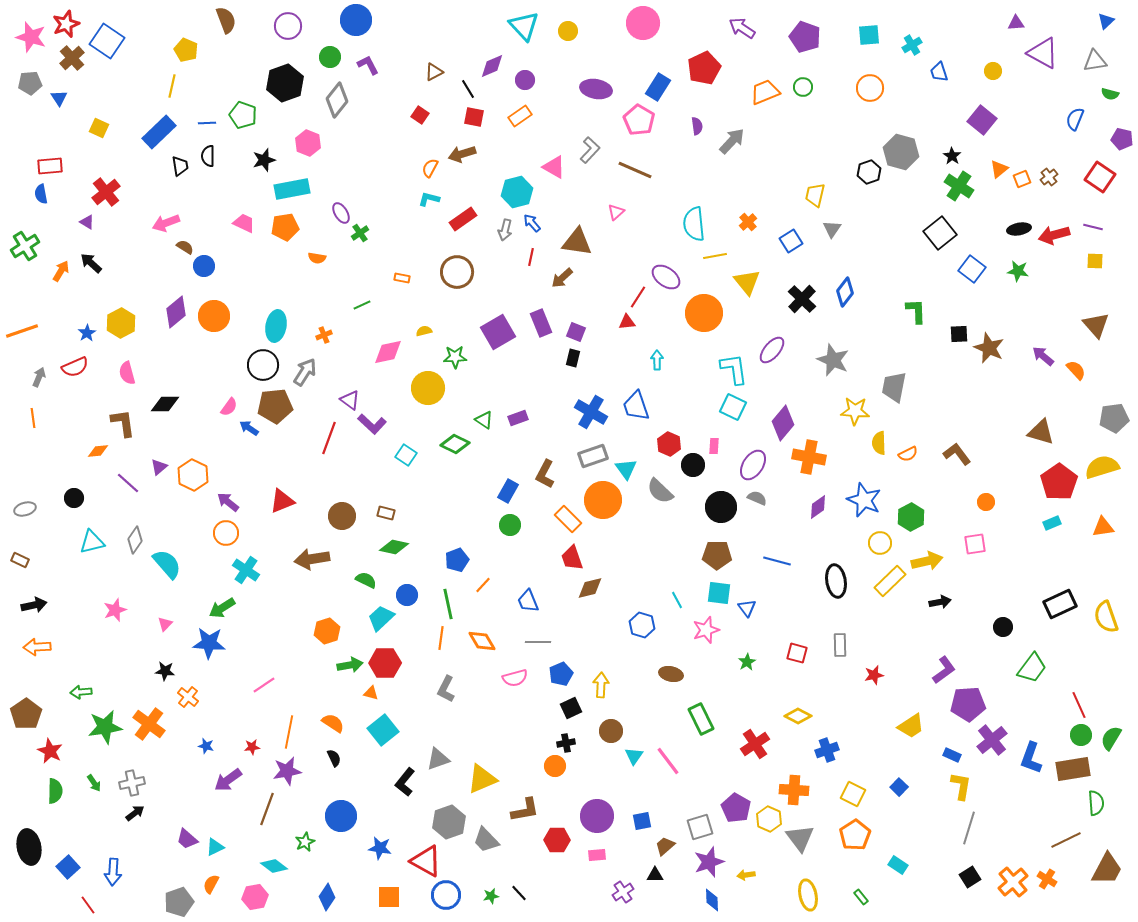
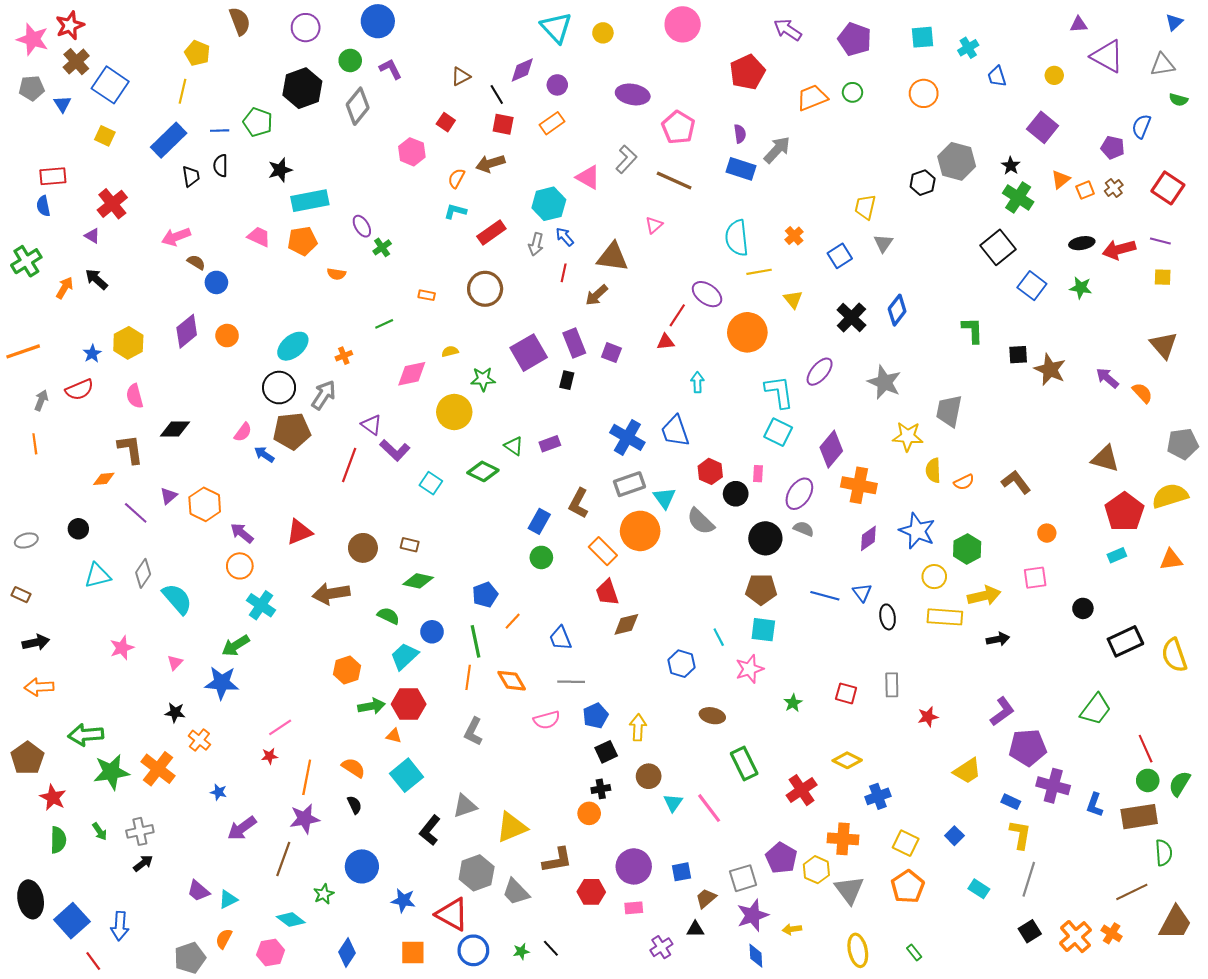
blue square: (107, 41) -> (110, 85), moved
blue rectangle: (658, 87) -> (741, 169), moved, turned 76
purple pentagon: (1122, 139) -> (1113, 148), moved
pink hexagon: (308, 143) -> (412, 152), moved
yellow triangle: (747, 282) -> (793, 299), size x0.7
orange circle: (214, 316) -> (227, 336), size x0.7
cyan ellipse: (276, 326) -> (293, 346), turned 40
black rectangle: (573, 358) -> (567, 380), moved
black ellipse: (836, 581) -> (888, 617), size x0.7
yellow rectangle: (890, 581) -> (945, 617), turned 48
blue triangle: (747, 608) -> (862, 593), moved
black circle: (1003, 627) -> (1083, 608), moved
green arrow: (81, 692) -> (86, 735), size x1.5
purple cross: (992, 740) -> (1053, 786), turned -36
red star: (252, 747) -> (270, 756), moved
blue L-shape: (1031, 758) -> (1095, 805), size x0.7
cyan rectangle: (898, 865) -> (979, 889), moved
blue square: (68, 867) -> (72, 921), size x1.4

